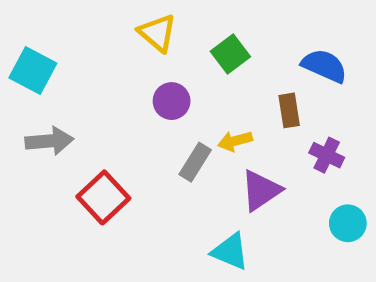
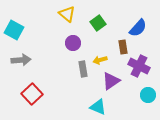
blue semicircle: (324, 66) -> (138, 28), turned 108
purple cross: (327, 155) -> (139, 66), size x1.5
gray rectangle: (195, 162) -> (83, 69), turned -42
red square: (103, 197) -> (32, 94), moved

